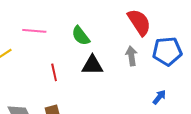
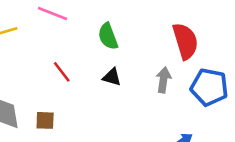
black triangle: (92, 65) -> (112, 77), size x0.7
red line: (54, 72) -> (62, 72), turned -42

